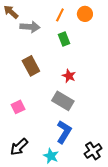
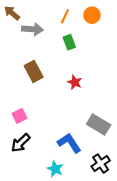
gray rectangle: (63, 101) -> (99, 124), moved
blue L-shape: (64, 132) -> (69, 143), turned -65
black arrow: (19, 147) -> (21, 143), moved

